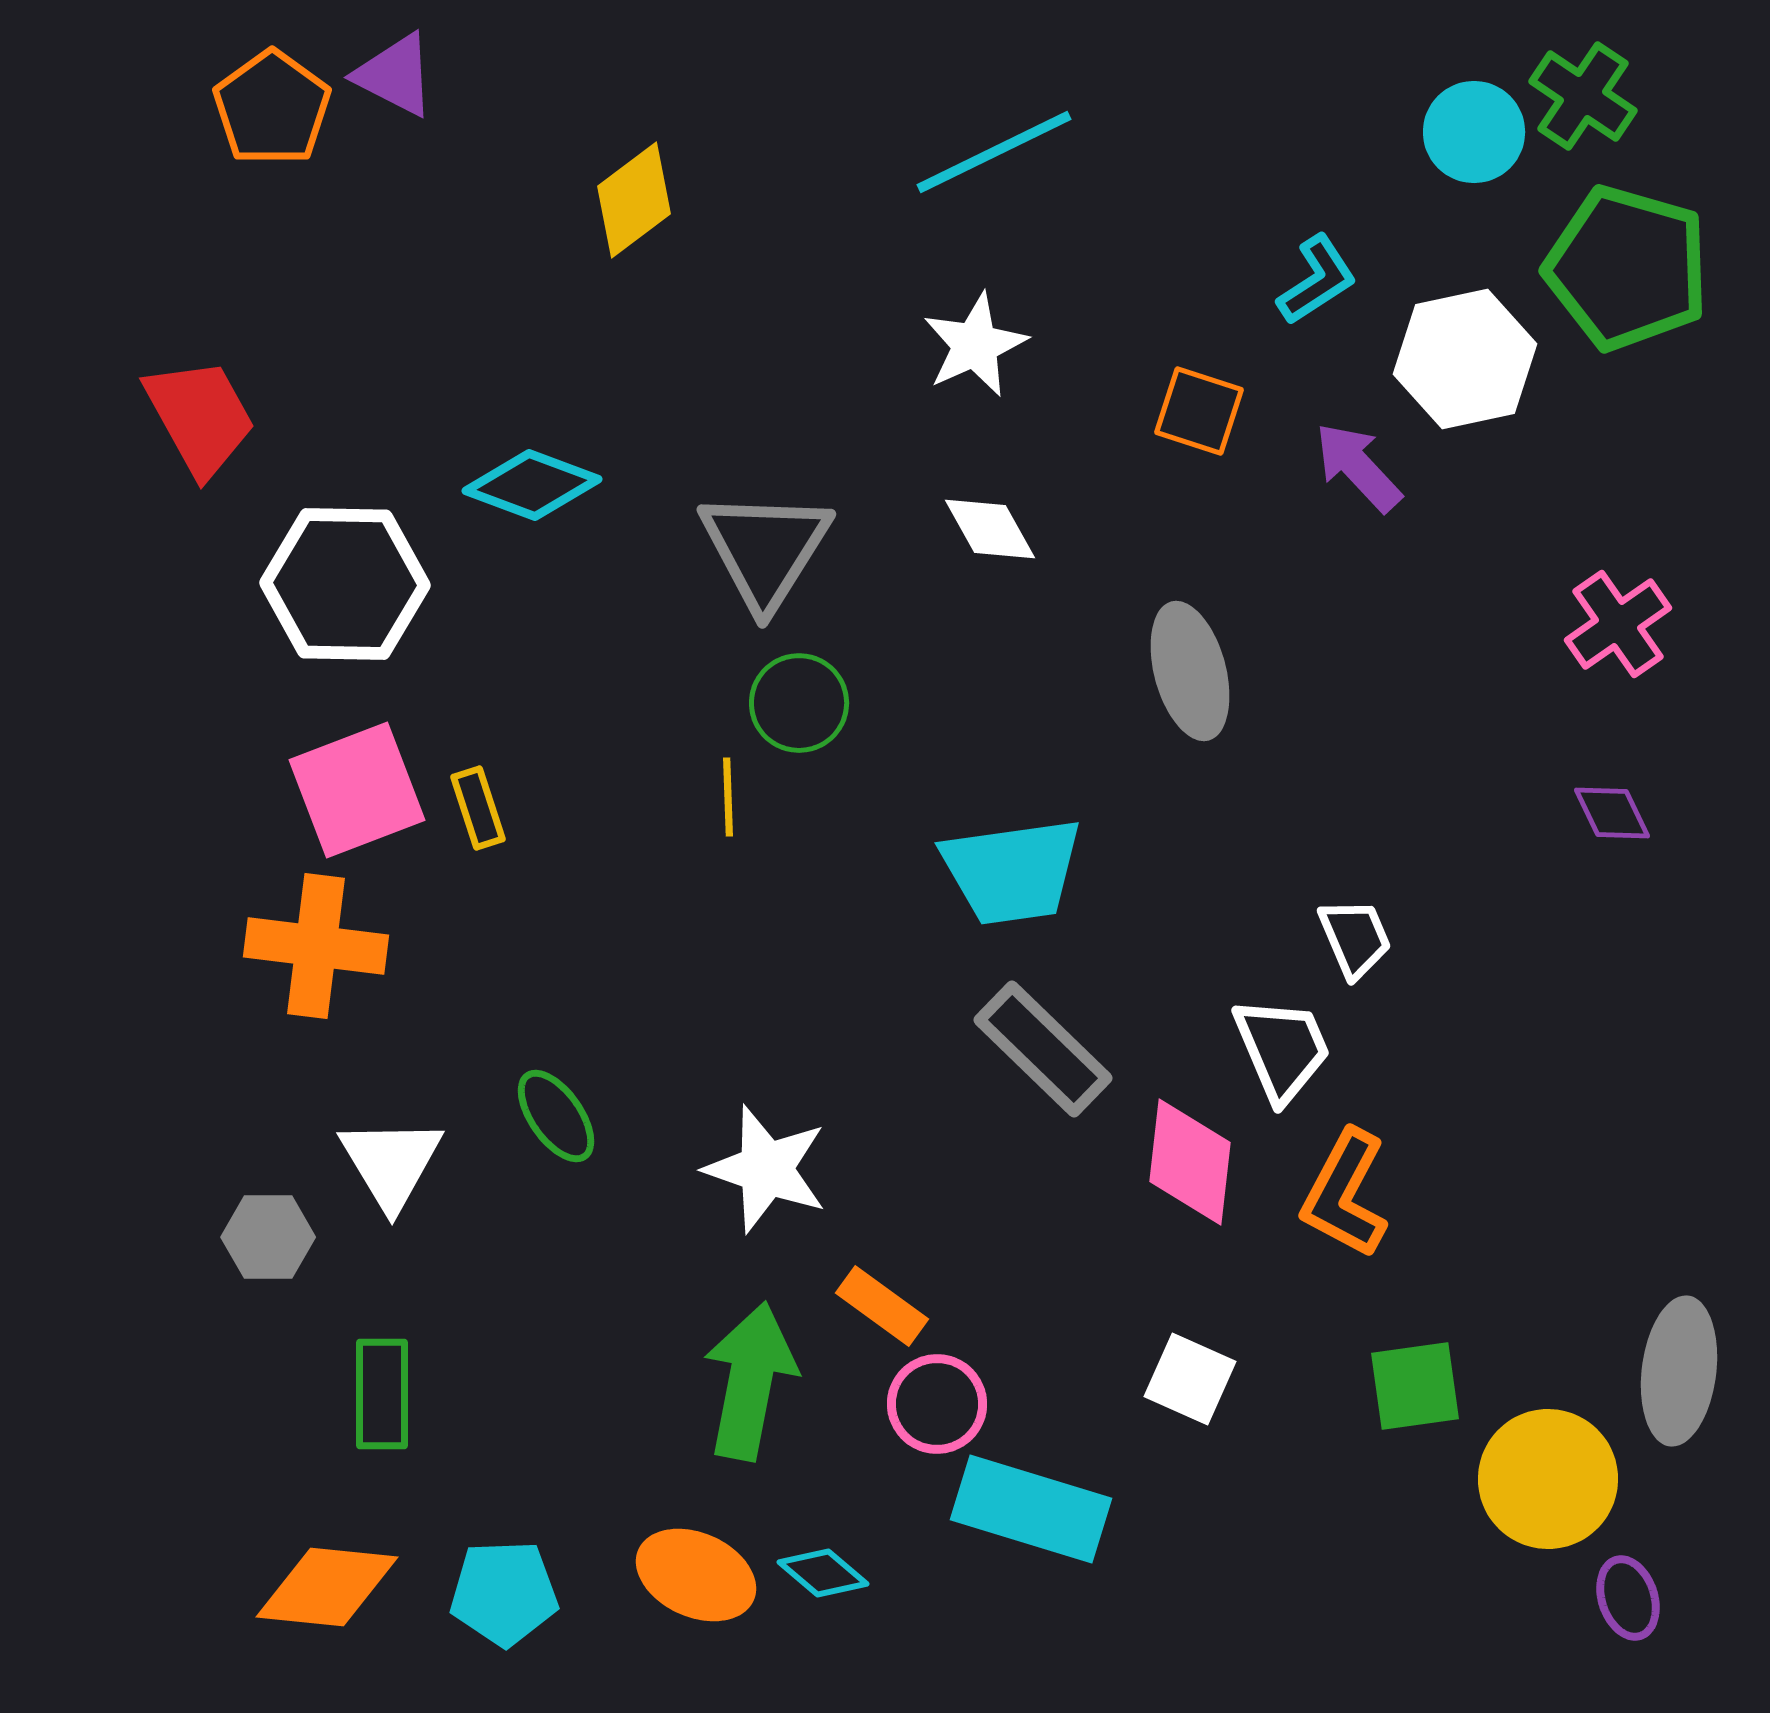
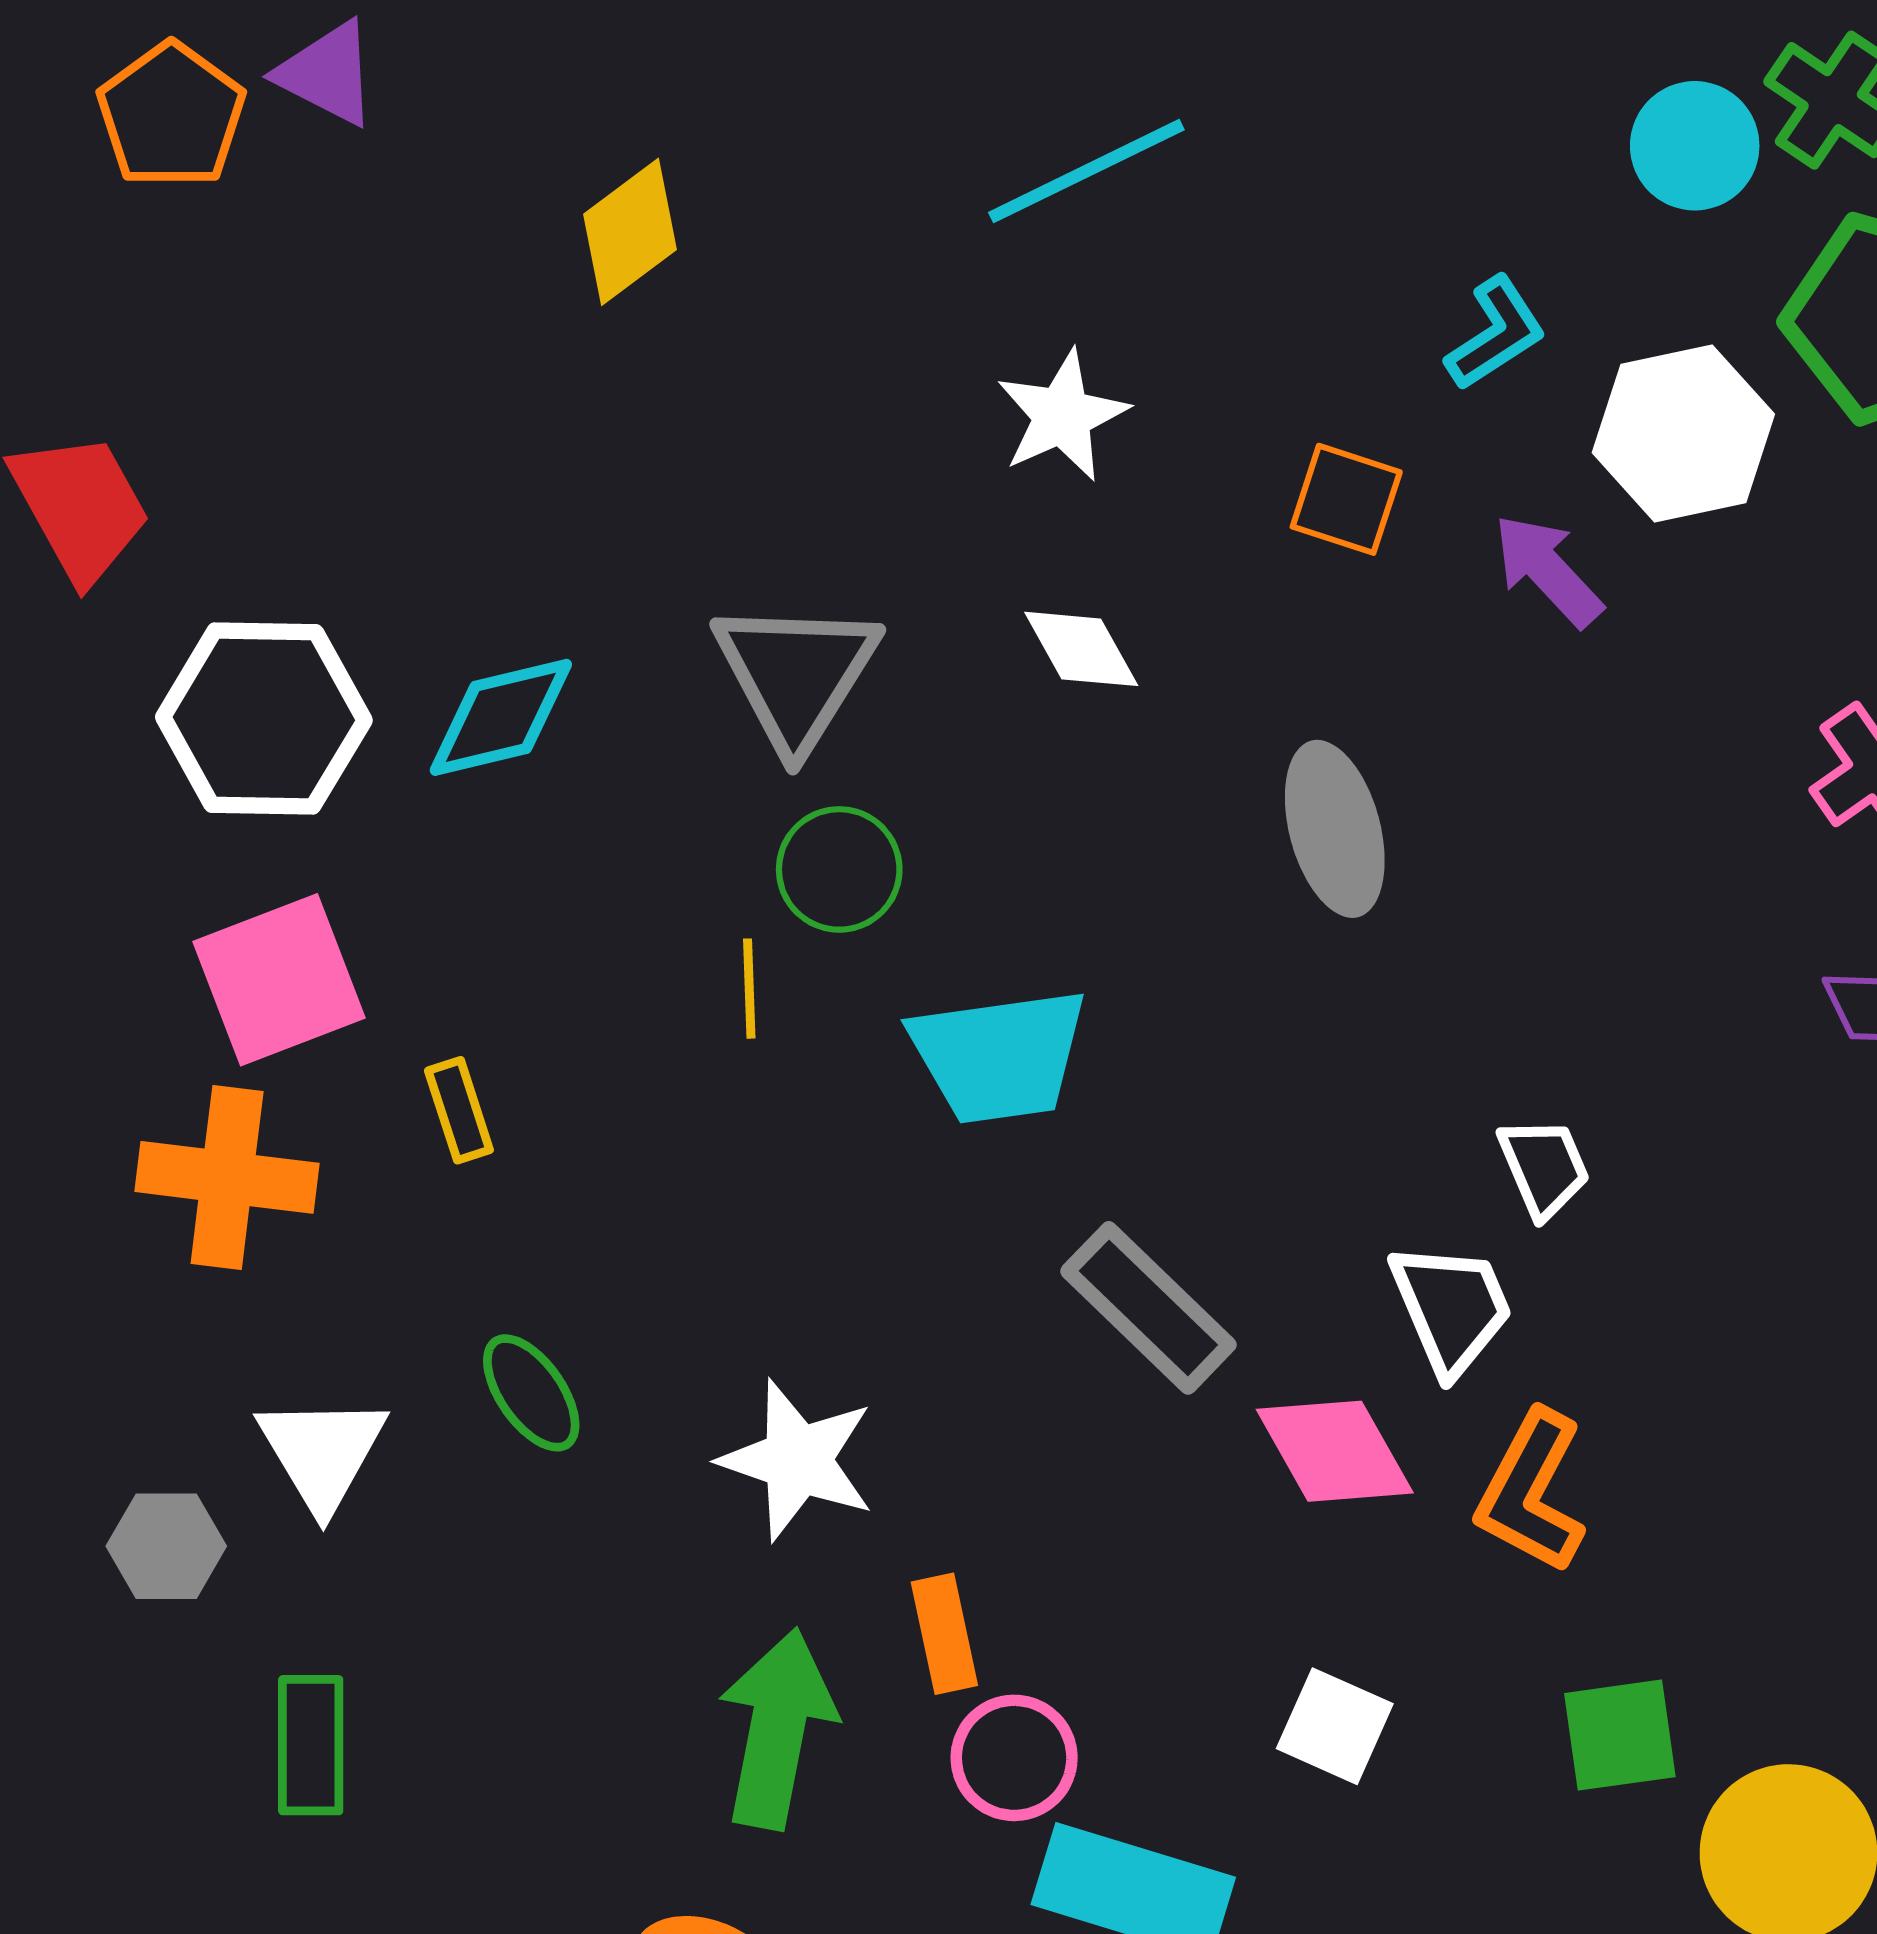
cyan diamond: (532, 485) -> (501, 717), moved, turned -34
yellow rectangle: (478, 808) -> (459, 1110), moved
cyan trapezoid: (1012, 871) -> (999, 1056), moved
pink diamond: (1190, 1162) -> (1335, 1451), turned -36
orange rectangle: (882, 1306) -> (944, 1634), turned 42

